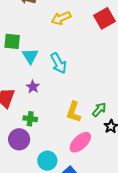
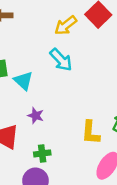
yellow arrow: (61, 18) -> (66, 25), moved
cyan arrow: (58, 63) -> (61, 60), moved

